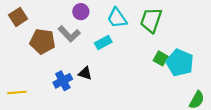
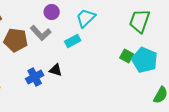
cyan trapezoid: (117, 18) -> (86, 18), turned 80
green trapezoid: (151, 20) -> (140, 21), moved

